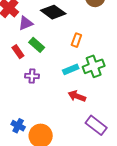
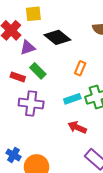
red rectangle: (18, 52) -> (18, 77), turned -40
purple cross: (32, 76) -> (31, 103), size x1.6

